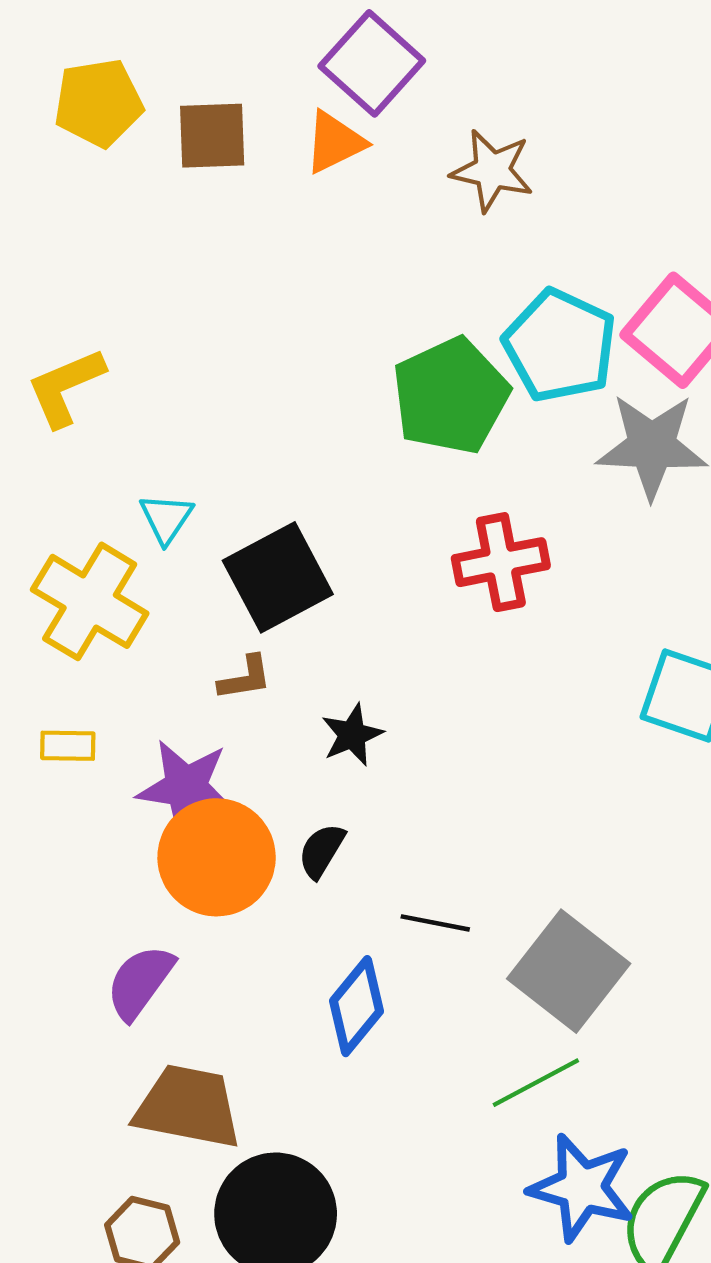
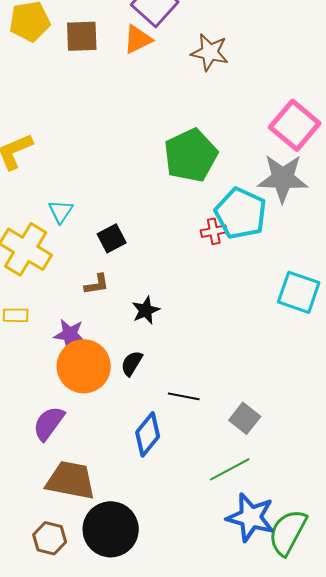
cyan pentagon: (560, 346) -> (241, 213), moved
red cross: (501, 562) -> (214, 231), size x0.6
black square: (278, 577) -> (112, 238), size x0.6
purple star: (186, 787) -> (70, 334), size x0.7
gray square: (569, 971) -> (245, 418), size x0.6

